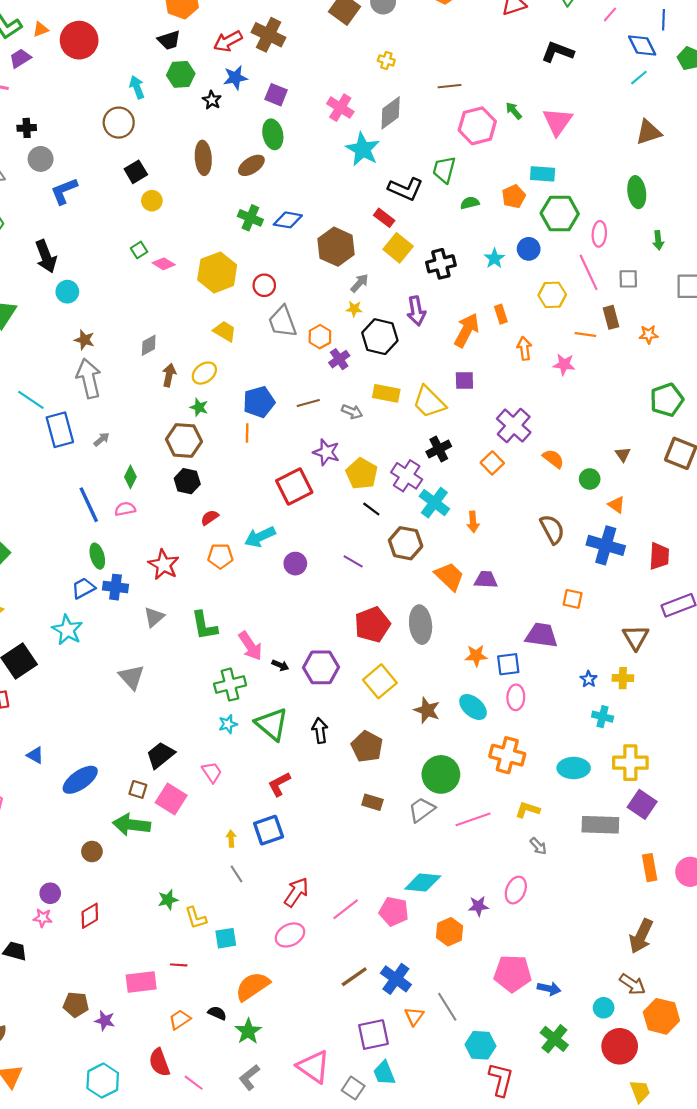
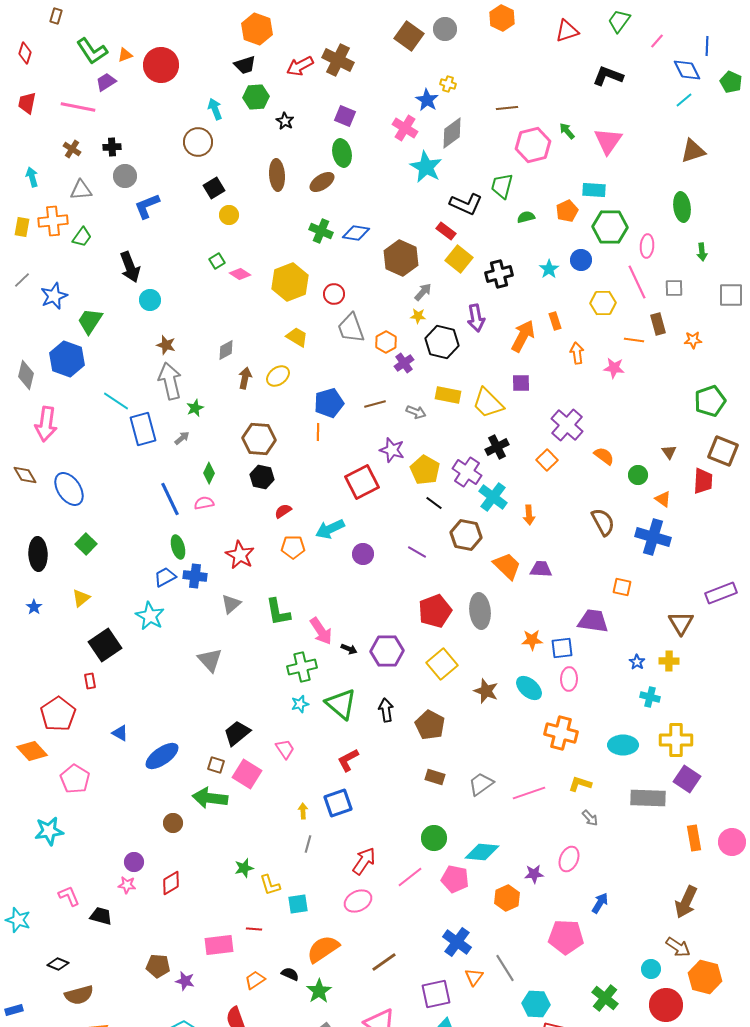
blue star: (235, 78) -> (427, 100), moved, turned -30
green star: (199, 407) -> (195, 408), moved, turned 30
red trapezoid: (659, 556) -> (703, 481), moved
green circle: (441, 774) -> (434, 838), moved, size x0.7
gray line: (236, 874) -> (308, 844), turned 48
brown line: (354, 977) -> (384, 962), moved
blue arrow: (549, 989) -> (600, 903), moved, turned -70

